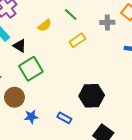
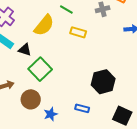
yellow semicircle: (45, 25) -> (44, 25), size x1.6
yellow rectangle: (77, 40) -> (78, 32), turned 63

